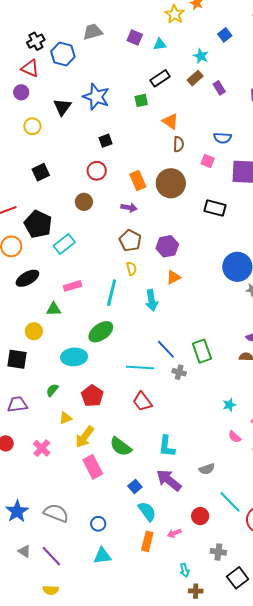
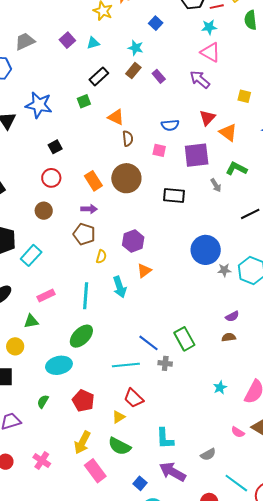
purple square: (135, 38) -> (67, 40), turned 35
brown pentagon: (130, 241) -> (84, 234), moved
yellow semicircle: (131, 269) -> (101, 257), moved, turned 40
cyan arrow: (152, 300) -> (120, 287), moved
yellow triangle: (65, 418) -> (119, 417), moved
pink semicircle: (235, 437) -> (238, 432), moved

